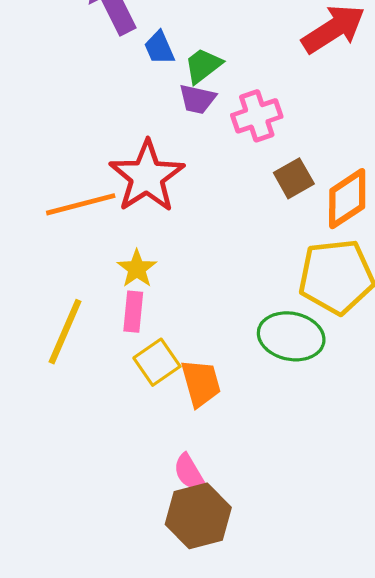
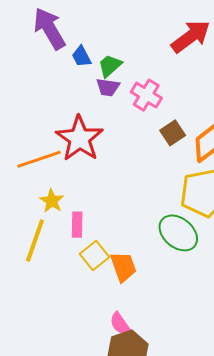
pink cross: (257, 116) -> (146, 95), turned -36
yellow star: (137, 269) -> (52, 201), moved
green ellipse: (291, 336) -> (178, 233), turned 33

